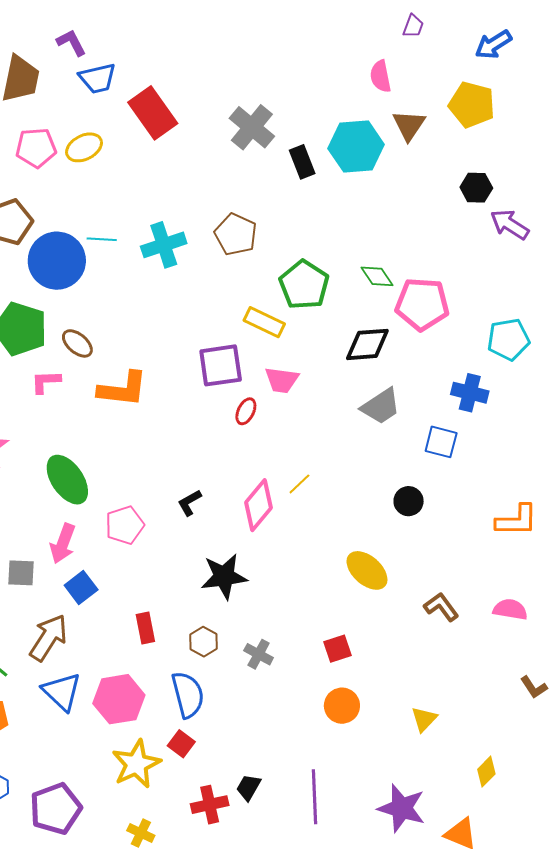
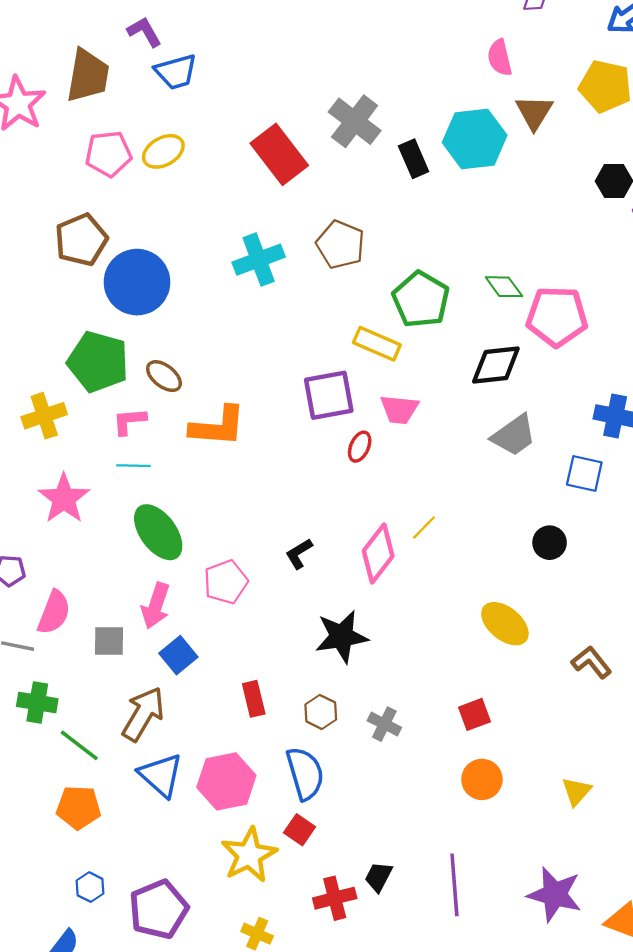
red rectangle: (153, 113) -> (279, 154), moved
cyan line: (102, 239) -> (134, 466), moved

